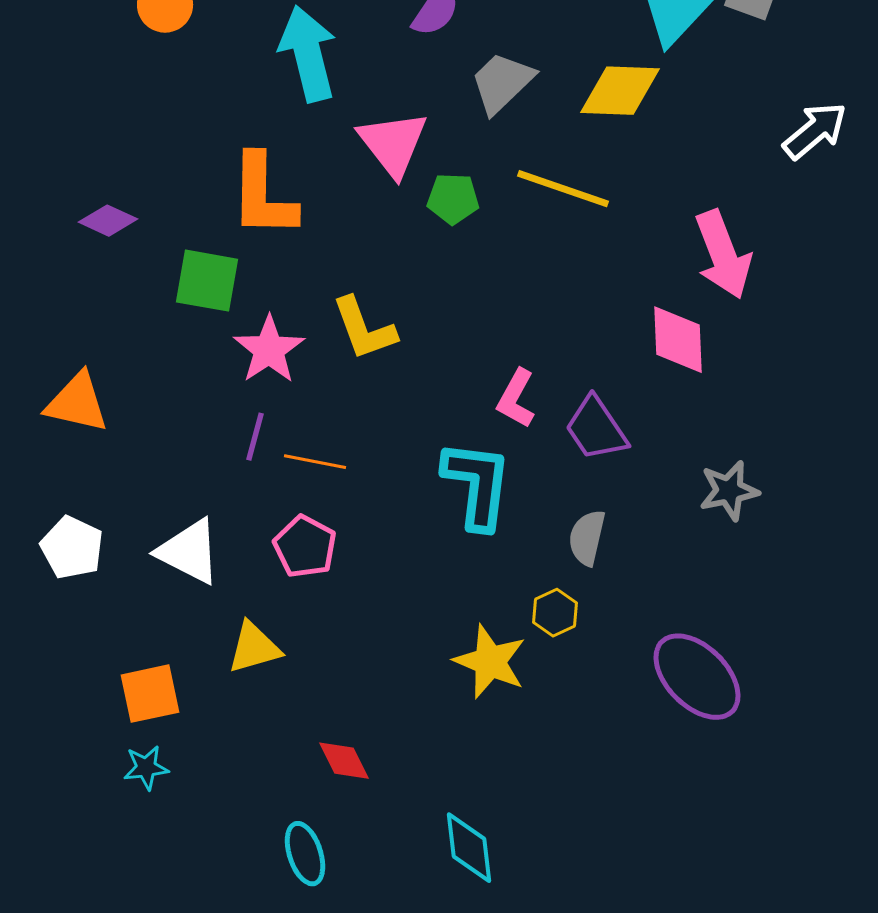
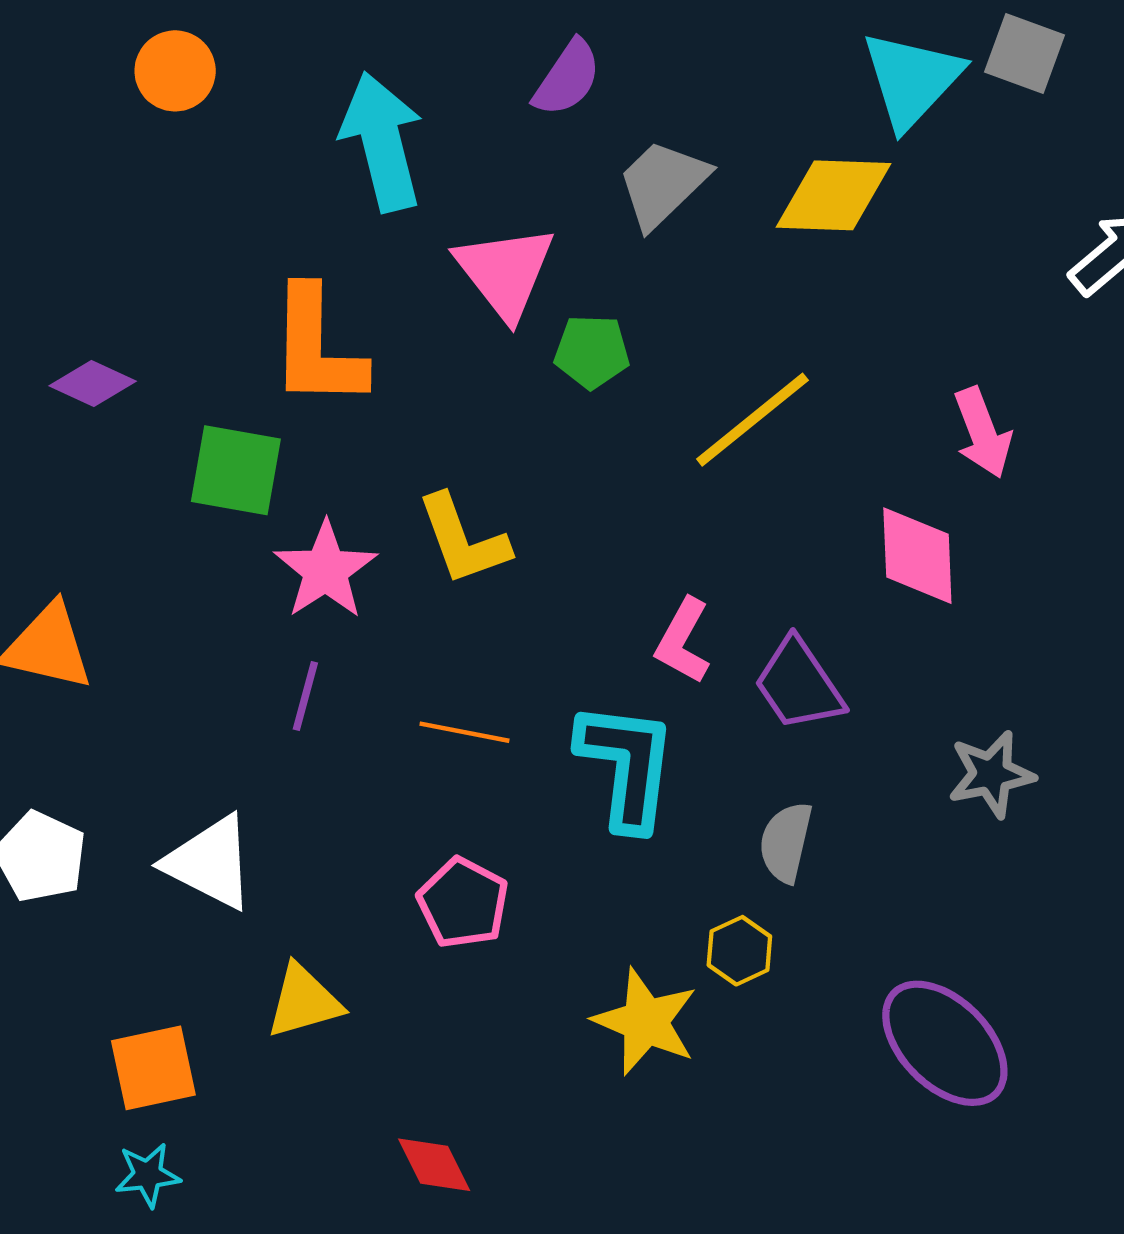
yellow line: (563, 189) -> (752, 420), moved, turned -58
pink arrow: (723, 255) -> (983, 433), size x0.7
orange line: (315, 462) -> (465, 732), moved
pink pentagon: (305, 547) -> (463, 903), moved

